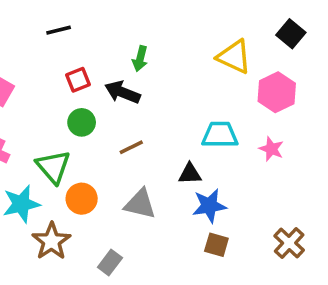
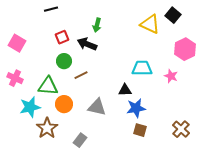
black square: (291, 34) -> (173, 15), moved
pink hexagon: (277, 92) -> (185, 49), moved
brown line: (131, 147) -> (81, 75), moved
green triangle: (53, 167) -> (48, 86), turned -45

